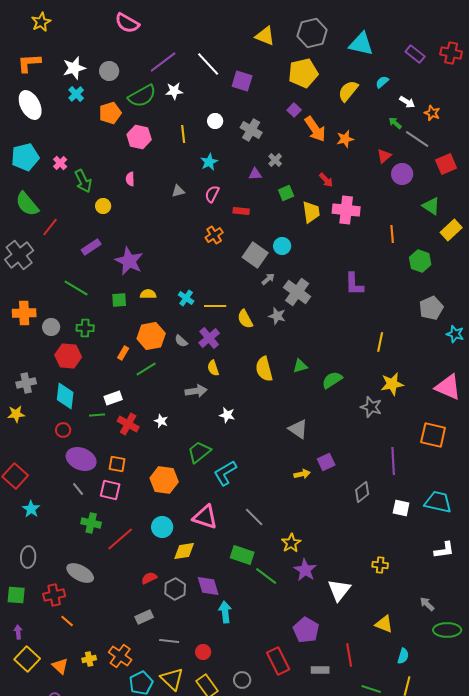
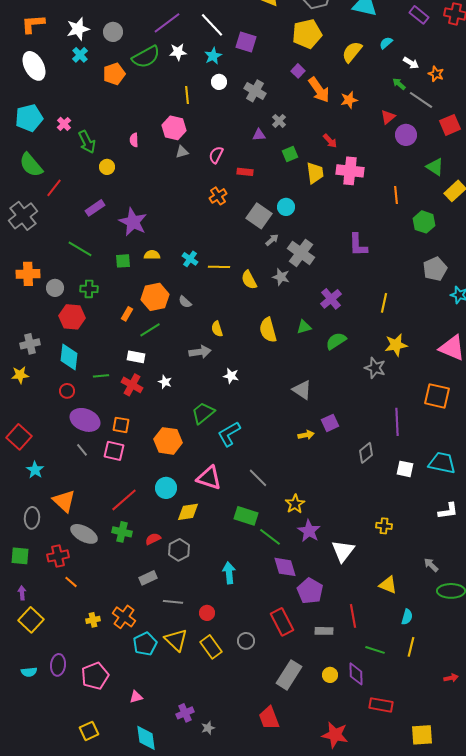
pink hexagon: (139, 137) -> (174, 128), moved
cyan star: (209, 162) -> (213, 56), moved
purple cross: (209, 338) -> (331, 299), moved
white rectangle: (113, 398) -> (136, 357), moved, turned 30
green cross: (91, 523) -> (122, 532), moved
purple diamond: (208, 586) -> (285, 567), moved
orange triangle: (60, 666) -> (64, 501), moved, size x1.4

